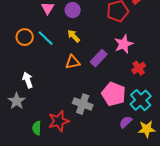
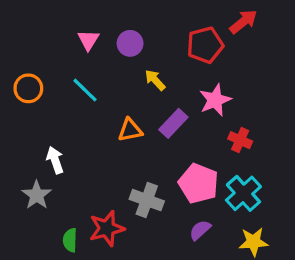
yellow arrow: (74, 36) -> (155, 80), moved
orange circle: (25, 37) -> (28, 88), moved
red cross: (139, 68) -> (240, 140), turned -32
purple semicircle: (126, 122) -> (200, 230), moved

